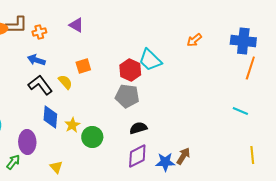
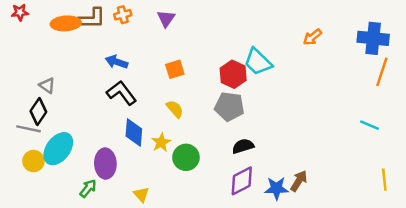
purple triangle: (76, 25) -> (166, 18), turned 35
orange cross: (39, 32) -> (123, 15), moved
yellow semicircle: (65, 82) -> (175, 109), moved

